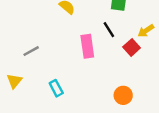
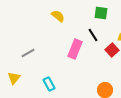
pink rectangle: (87, 46) -> (75, 49), turned 30

